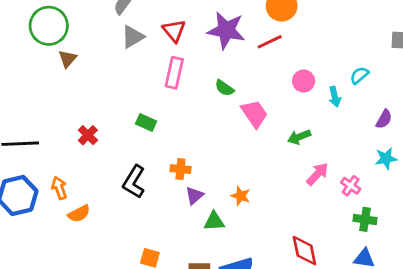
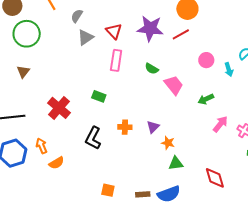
brown triangle: (68, 59) -> (23, 72), moved
red cross: (88, 135) -> (59, 108), size x1.6
purple triangle: (194, 196) -> (153, 127), moved
green triangle: (214, 221) -> (176, 163), moved

